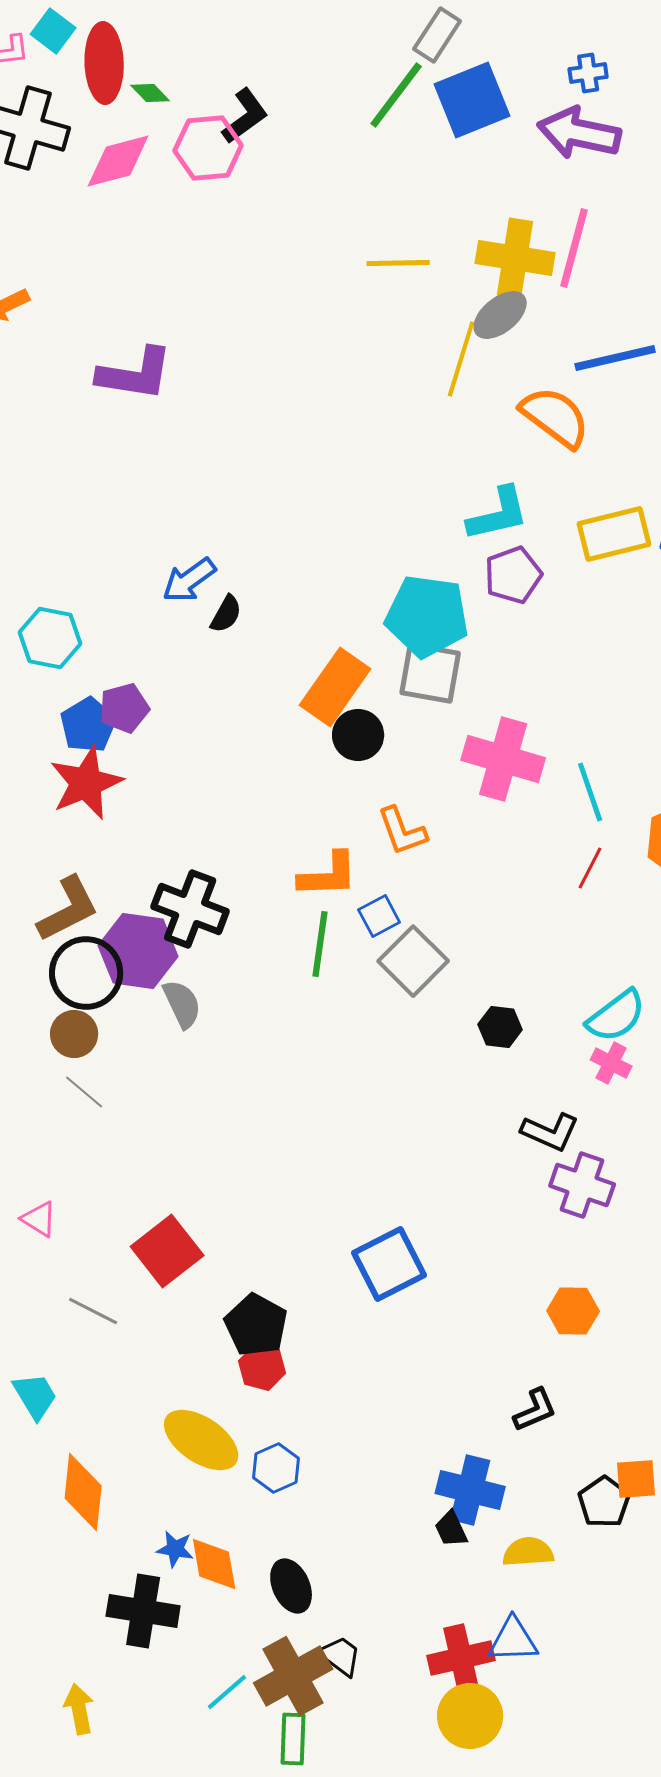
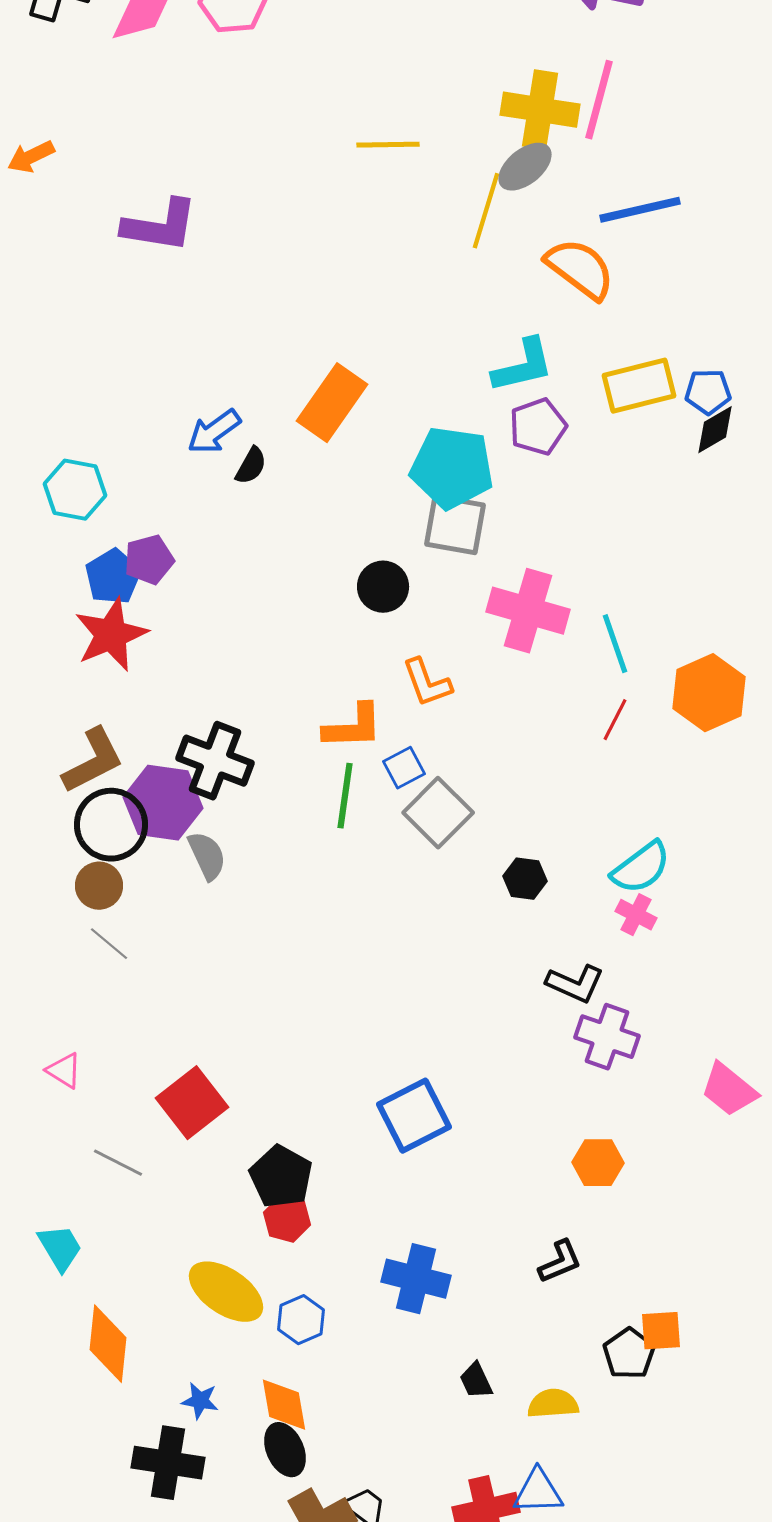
yellow line: (398, 263) -> (388, 145), moved
orange rectangle: (335, 687) -> (332, 403), moved
blue cross: (470, 1490) -> (416, 1279), moved
orange diamond: (214, 1564) -> (284, 1405), moved
black ellipse: (291, 1586) -> (285, 1450), moved

